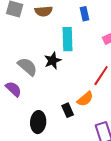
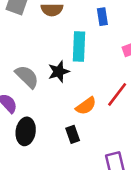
orange semicircle: (85, 99) -> (86, 106), moved
black ellipse: (38, 122) -> (26, 131), moved

